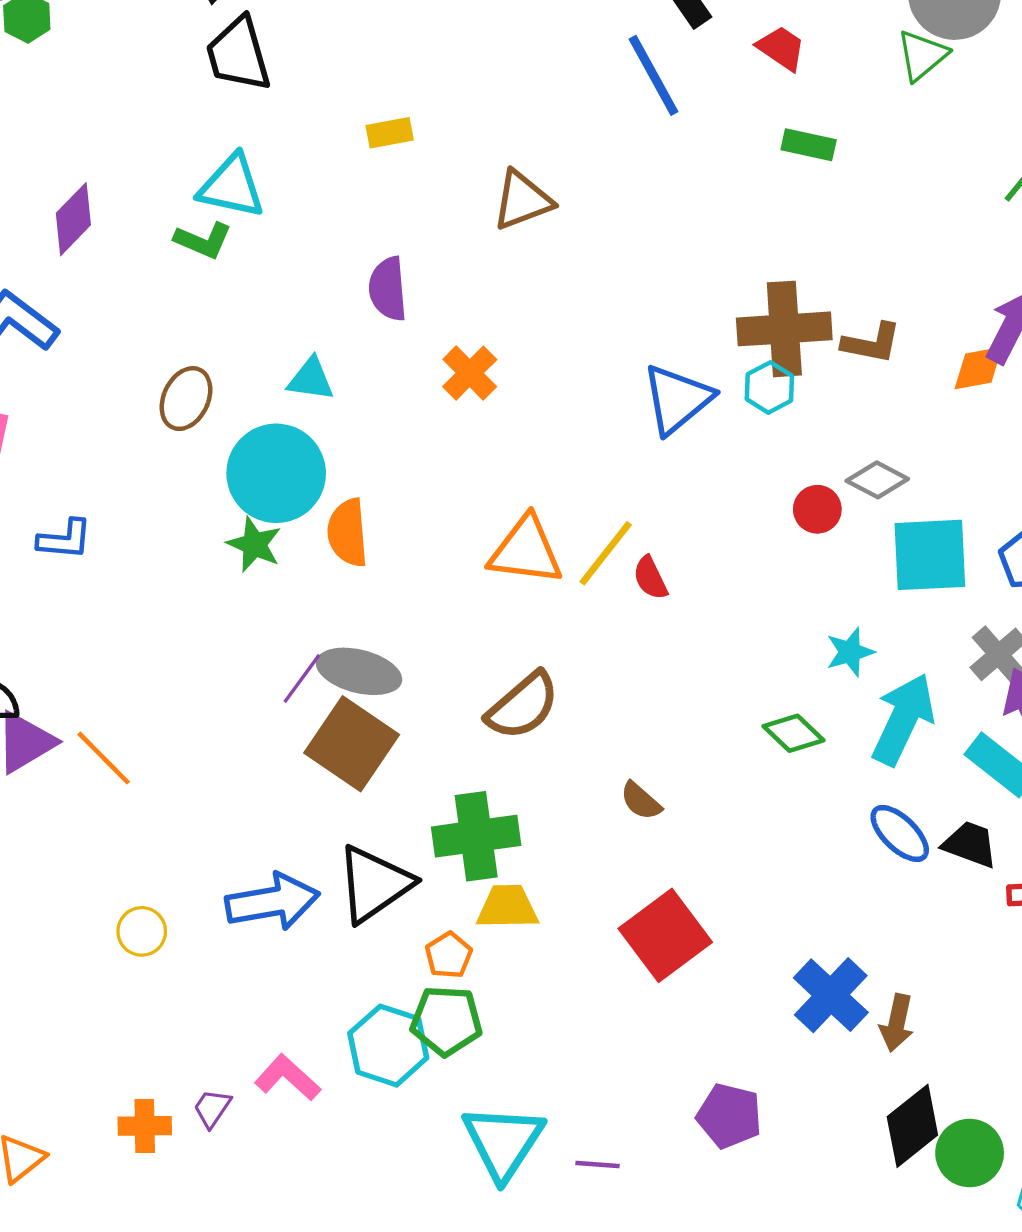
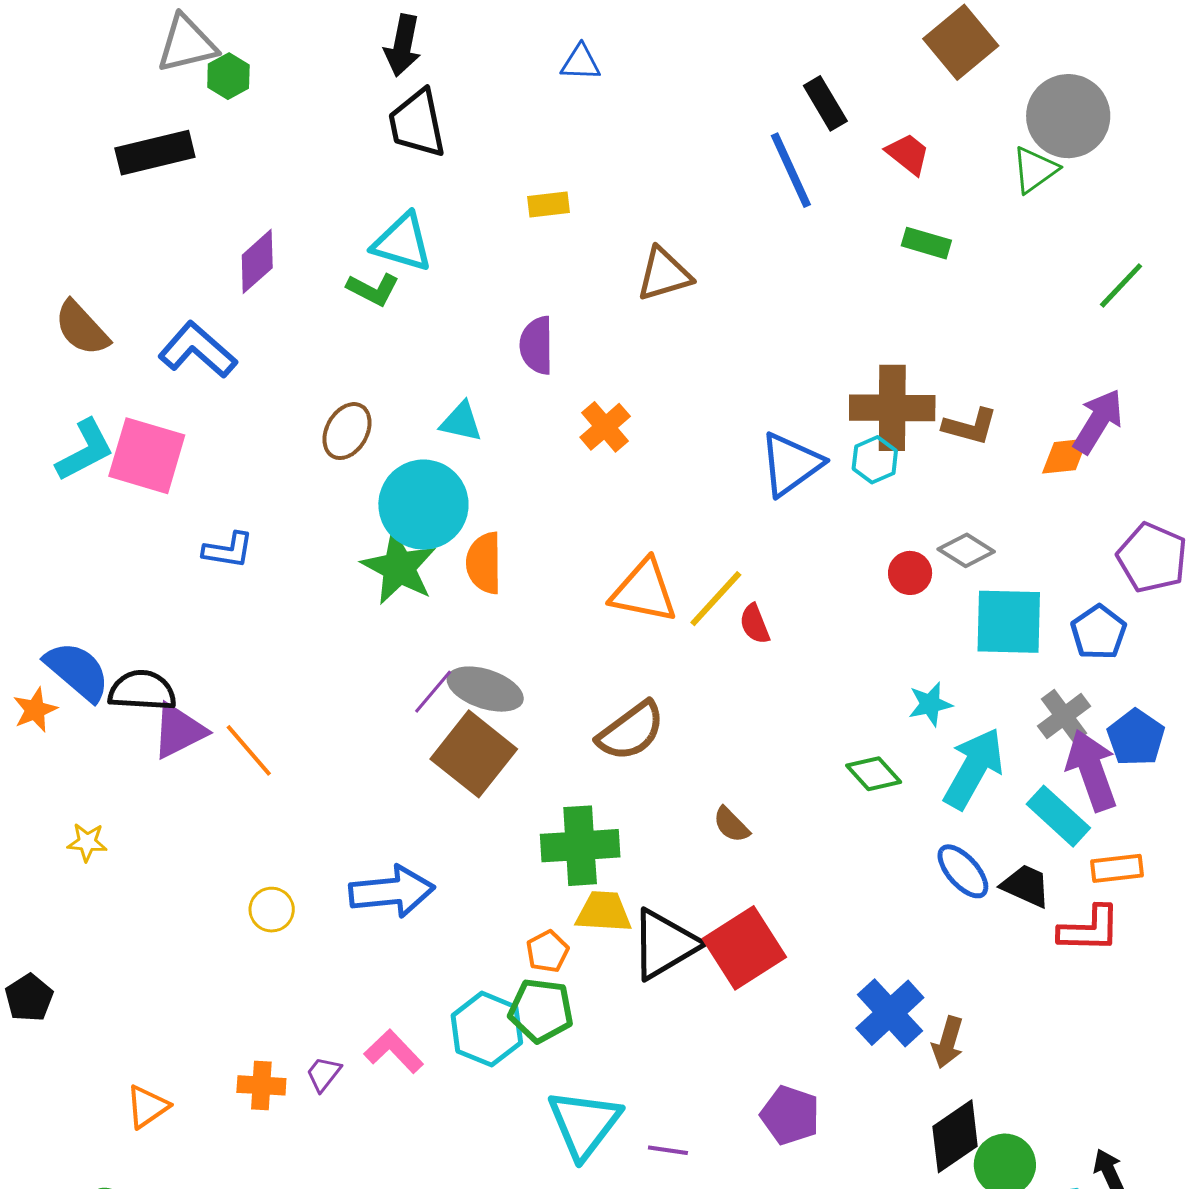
green star: (254, 544) -> (399, 567), size x1.5
black triangle: (374, 884) -> (664, 944), moved

